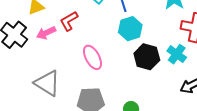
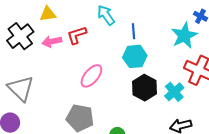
pink ellipse: (92, 57) -> (91, 76), turned 55
gray triangle: (47, 83) -> (21, 88), moved

